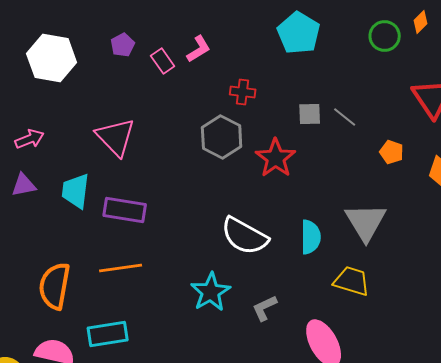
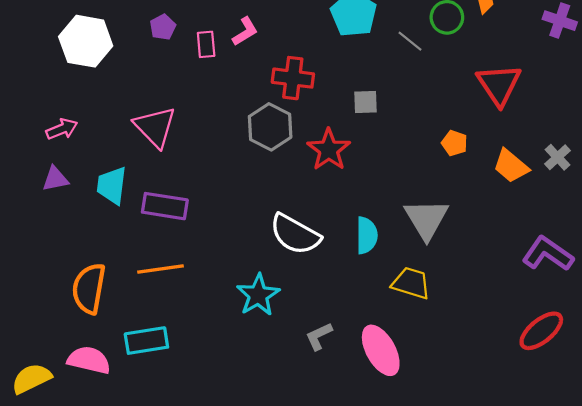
pink rectangle: (163, 61) -> (206, 44), turned 30
red cross: (243, 92) -> (293, 78), size x1.5
gray line: (345, 117) -> (410, 41), moved
gray L-shape: (265, 308) -> (319, 336), moved

